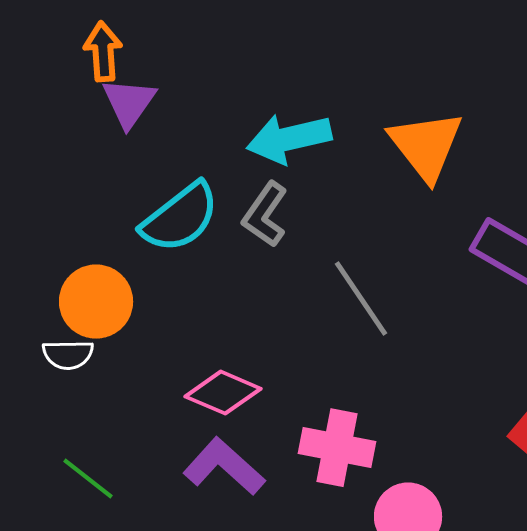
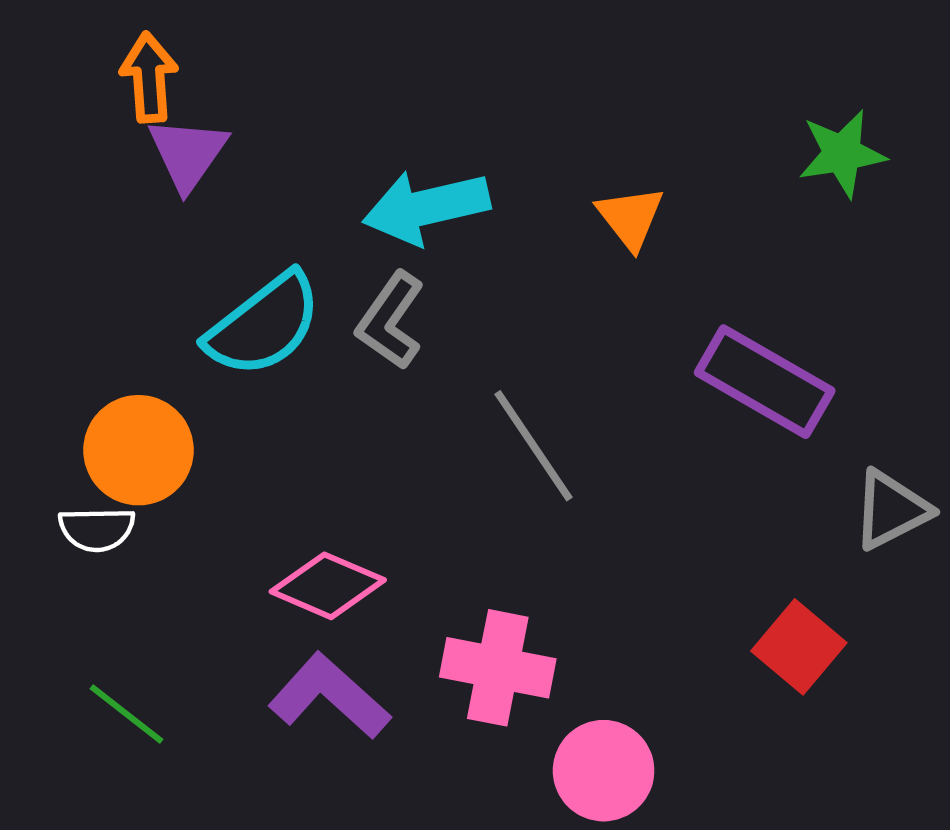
orange triangle: (426, 146) -> (630, 218), size x0.6

